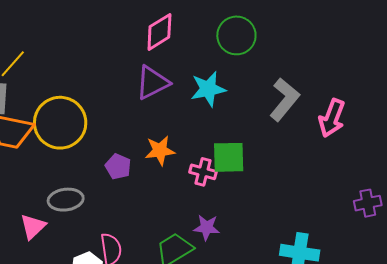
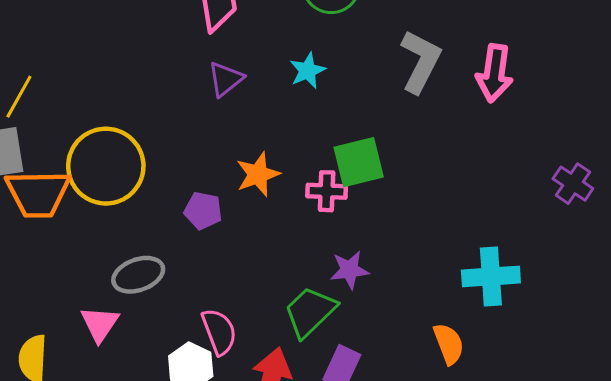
purple triangle: (152, 83) -> (226, 79), size x0.7
cyan star: (208, 89) -> (308, 71), size x0.7
purple cross: (368, 203) -> (573, 184), turned -32

